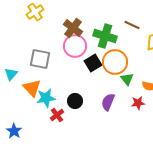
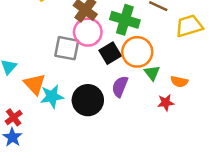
gray square: (40, 59) -> (67, 48), moved
black circle: (75, 101) -> (88, 100), size x1.6
purple semicircle: (108, 102) -> (120, 87), moved
red cross: (57, 115) -> (14, 117), moved

